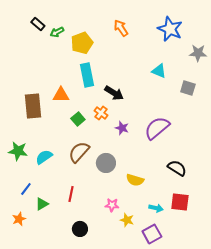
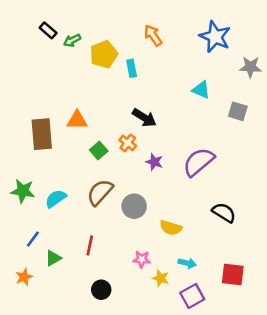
cyan rectangle: (87, 75) -> (132, 68), moved, size x0.6
red square: (180, 202) -> (233, 274), moved
cyan arrow: (156, 208) -> (187, 263), moved

